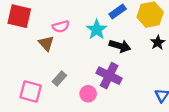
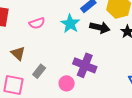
brown triangle: (46, 43) -> (18, 53), moved
black arrow: (120, 46) -> (100, 28), moved

